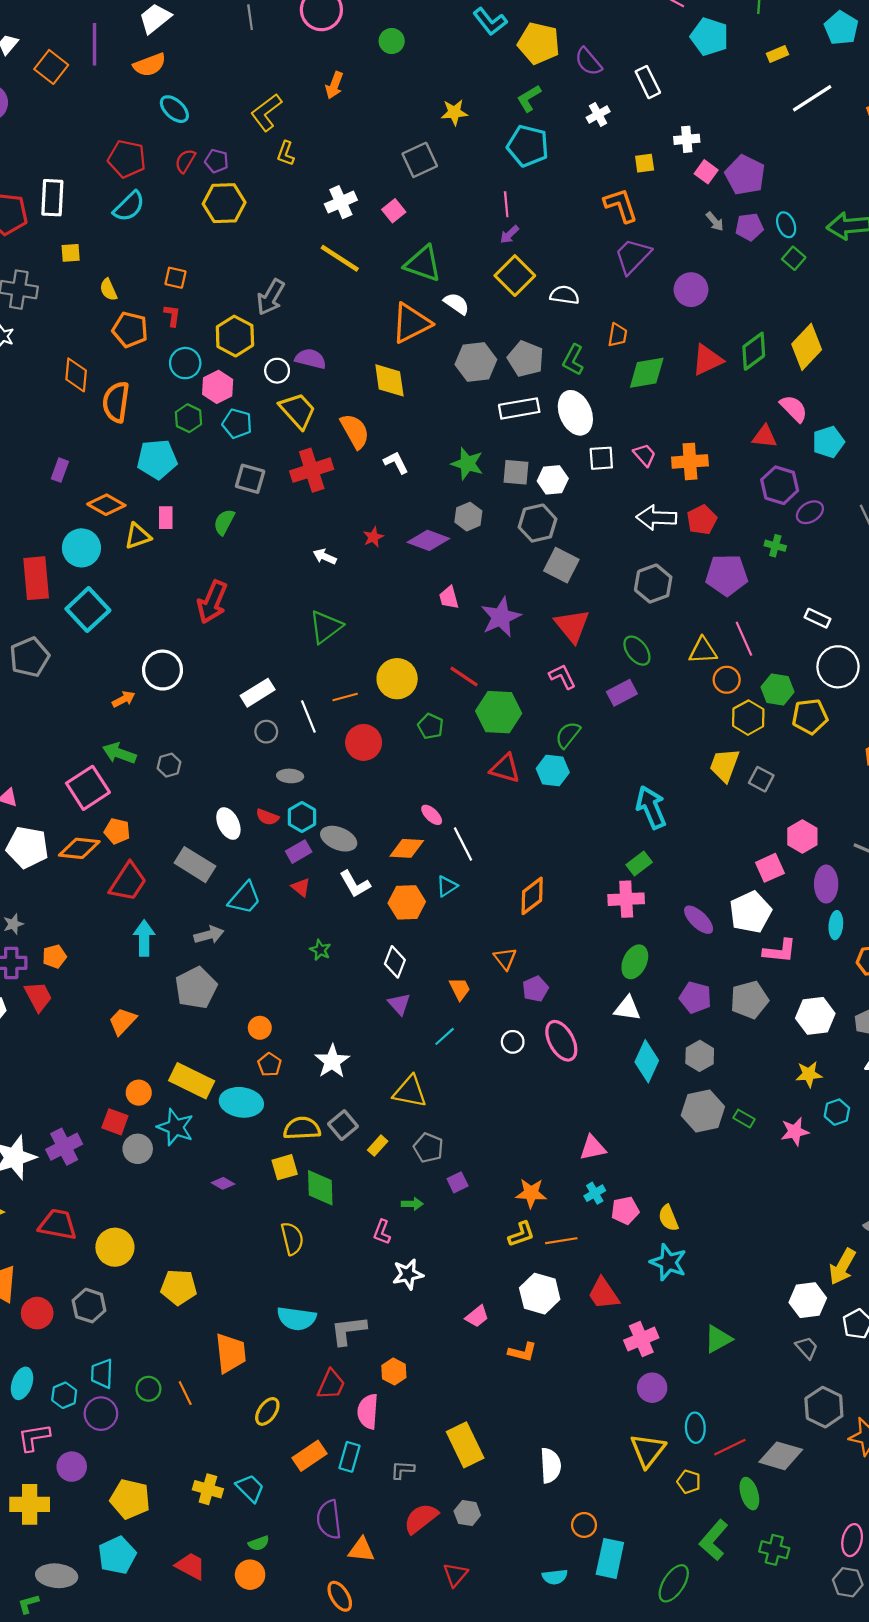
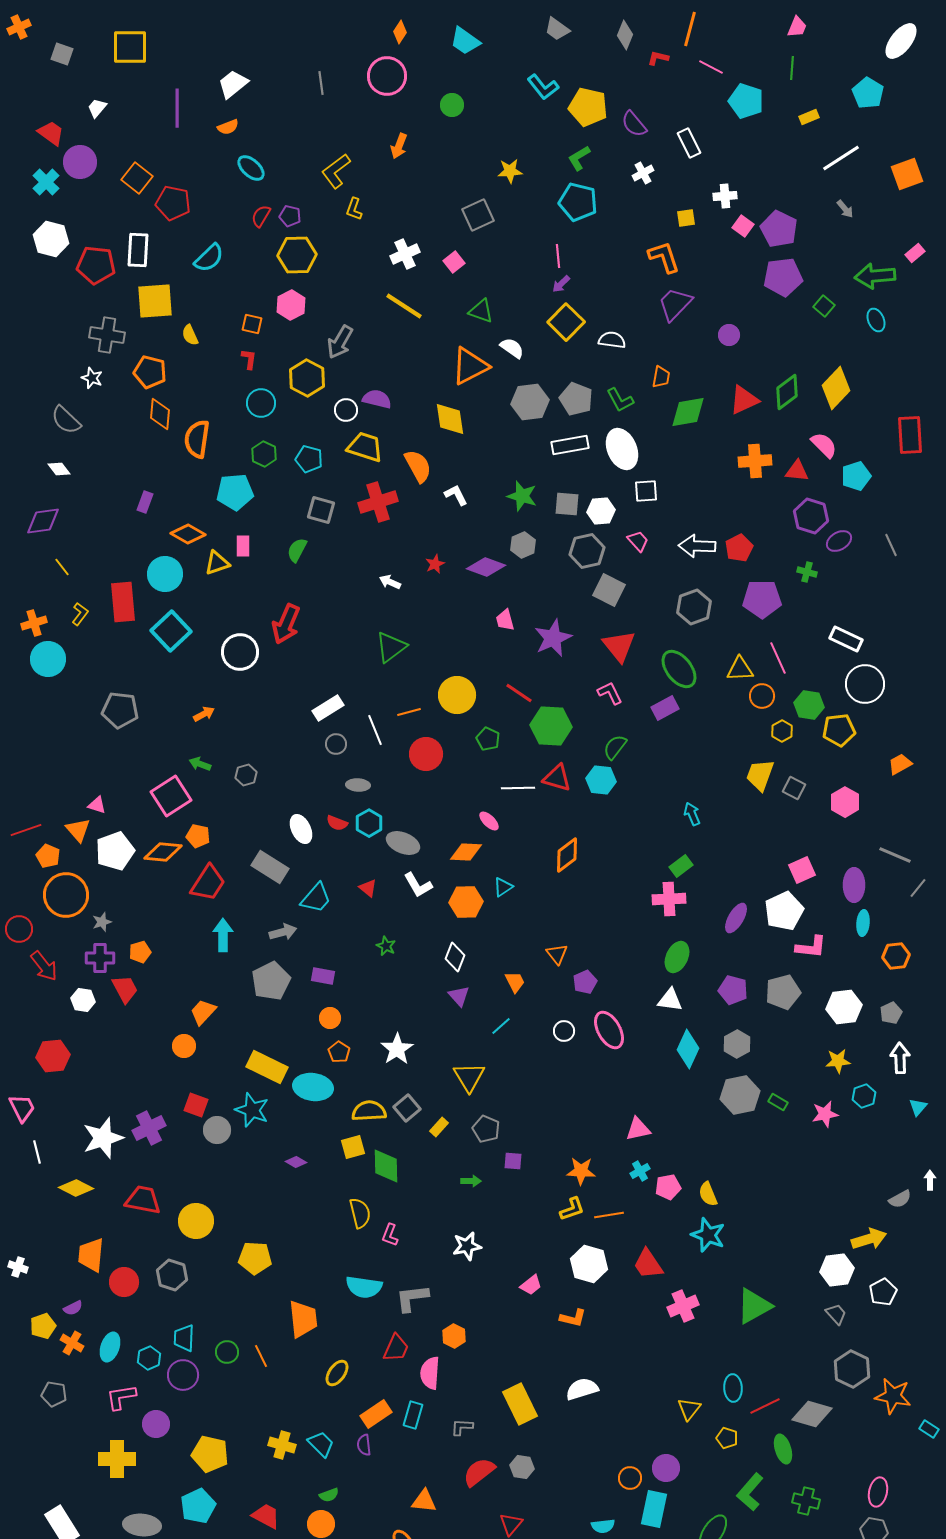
orange semicircle: (150, 65) -> (228, 127), size x0.7
orange square: (51, 67) -> (137, 178), moved
red pentagon: (127, 159) -> (173, 203), moved
gray arrow: (715, 221) -> (845, 209), moved
cyan ellipse: (786, 225) -> (876, 320), moved
purple pentagon: (749, 227) -> (783, 277), size x1.5
yellow square: (71, 253) -> (155, 301), size x2.0
green triangle: (423, 264) -> (481, 311), size x0.7
purple circle: (691, 290) -> (729, 335), size x0.7
orange pentagon: (130, 330) -> (150, 372), moved
green L-shape: (573, 360) -> (620, 400), turned -56
pink hexagon: (218, 387) -> (291, 305), moved
yellow trapezoid: (298, 411) -> (365, 447), turned -30
pink trapezoid: (645, 455) -> (638, 541), moved
orange cross: (690, 461) -> (755, 461), moved
white rectangle: (817, 618) -> (846, 639), size x1.4
green ellipse: (637, 651) -> (679, 669), size x1.4
gray pentagon: (30, 657) -> (120, 710), moved, turned 30
white circle: (163, 670) -> (240, 652), moved
yellow hexagon: (748, 718) -> (782, 731), size x0.7
green arrow: (119, 753) -> (200, 764), size x0.7
cyan arrow: (651, 807) -> (692, 814), size x0.6
pink hexagon: (802, 836) -> (845, 802), moved
white line: (463, 844) -> (518, 788), moved, turned -64
white pentagon: (27, 847) -> (115, 851), turned -30
purple rectangle: (299, 852) -> (323, 976), moved, turned 40
orange diamond: (532, 896) -> (567, 855), moved
purple ellipse: (699, 920) -> (736, 918), turned 76
yellow triangle: (410, 1092) -> (469, 1077), turned 48
orange circle: (139, 1093) -> (184, 1046), moved
purple square: (458, 1182) -> (513, 1161), turned 30
pink L-shape: (382, 1232) -> (390, 1235), moved
yellow arrow: (842, 1267) -> (869, 1239), turned -136
green triangle: (718, 1339) -> (754, 1306), size x1.4
purple circle: (652, 1388) -> (666, 1468), moved
yellow triangle: (648, 1450) -> (689, 1409), size x0.7
white semicircle: (551, 1466) -> (582, 1389), moved, turned -104
purple semicircle: (329, 1520) -> (364, 1445), moved, size x0.6

